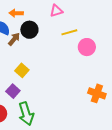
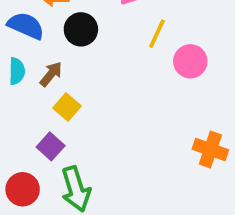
yellow line: (69, 32) -> (157, 34), turned -49
brown arrow: (14, 39) -> (51, 74), moved

